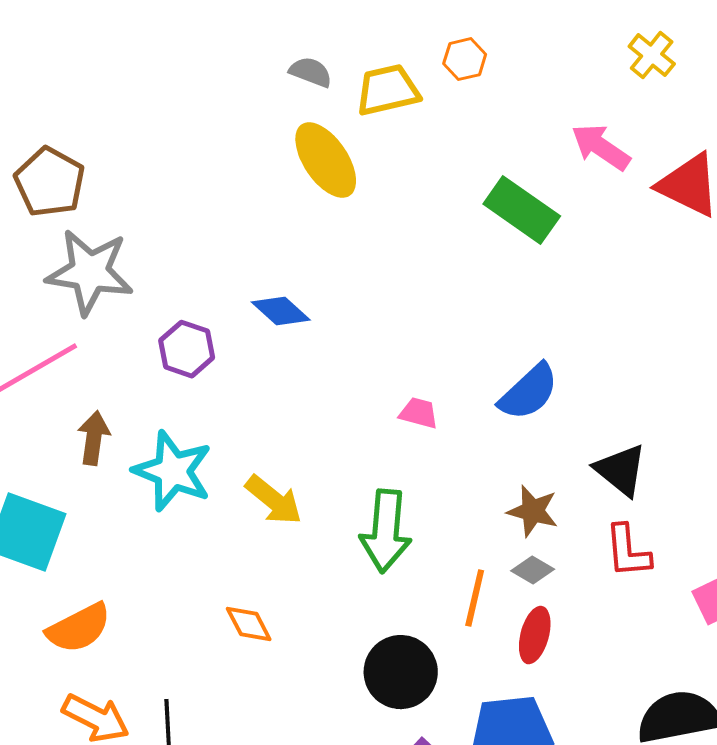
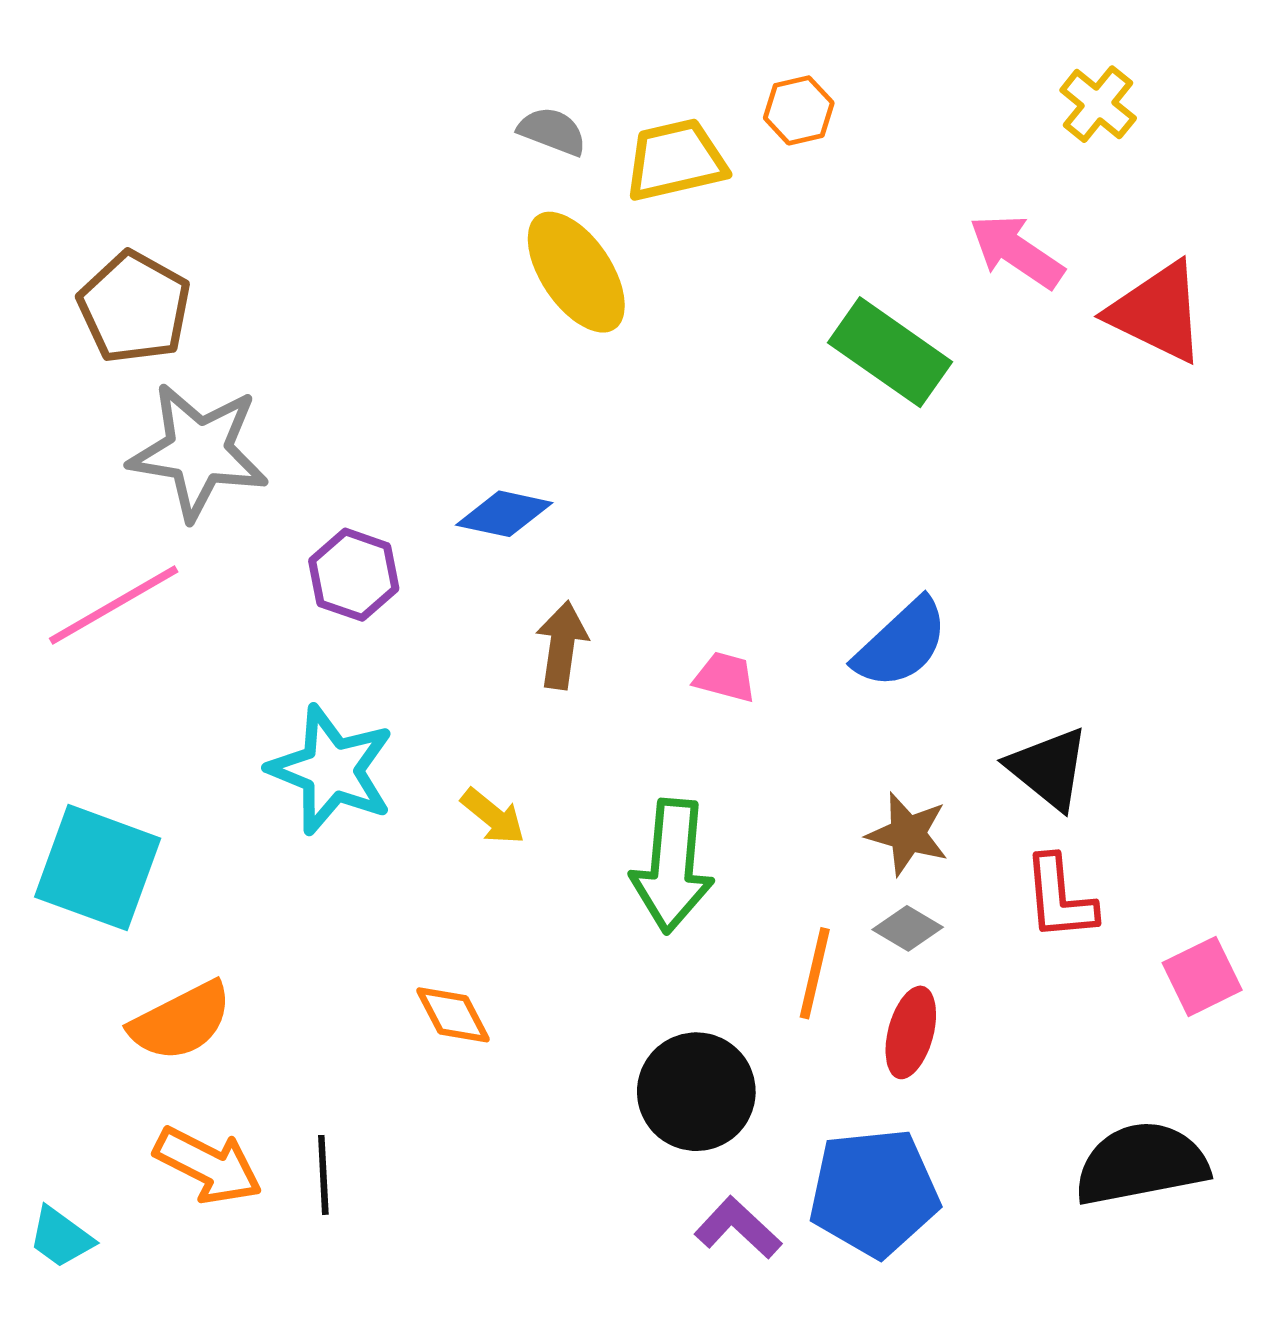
blue diamond: (281, 311) -> (504, 514), turned -30
brown arrow: (94, 438) -> (562, 645), moved
yellow arrow: (274, 500) -> (493, 816), size x0.7

